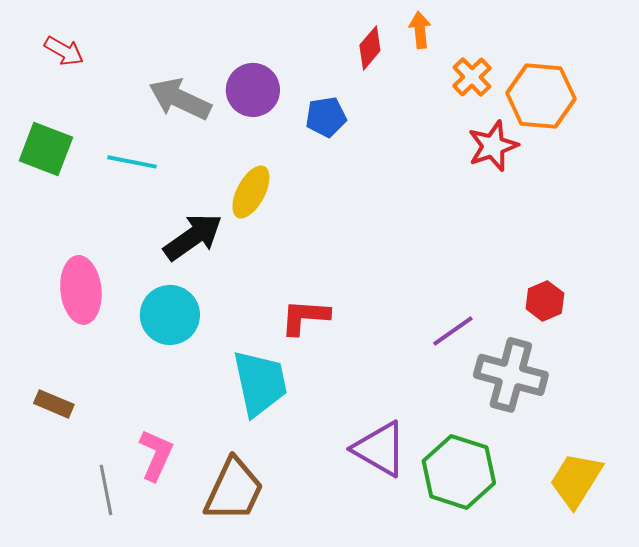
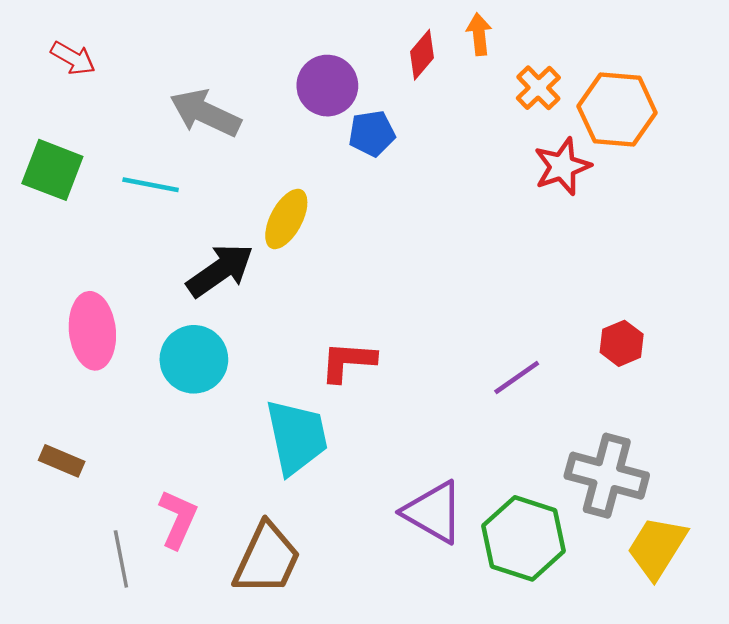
purple circle: (253, 90) -> (327, 86), moved
gray cross: (511, 375) -> (607, 476), moved

